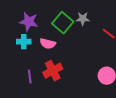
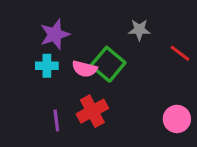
purple star: (29, 22) -> (55, 34), turned -30
green square: (63, 23) -> (108, 64), moved

